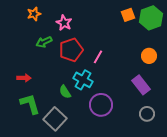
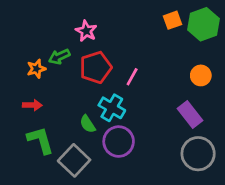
orange star: (34, 14) -> (36, 69), moved
purple circle: (101, 105) -> (119, 142), moved
gray circle: (147, 114) -> (198, 154), size x1.6

